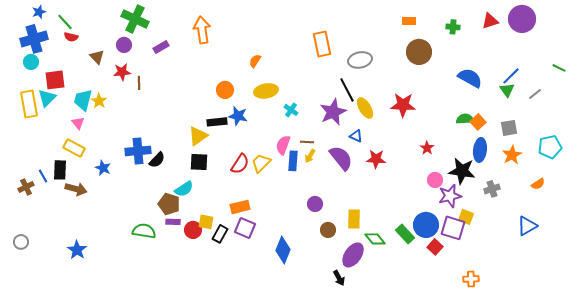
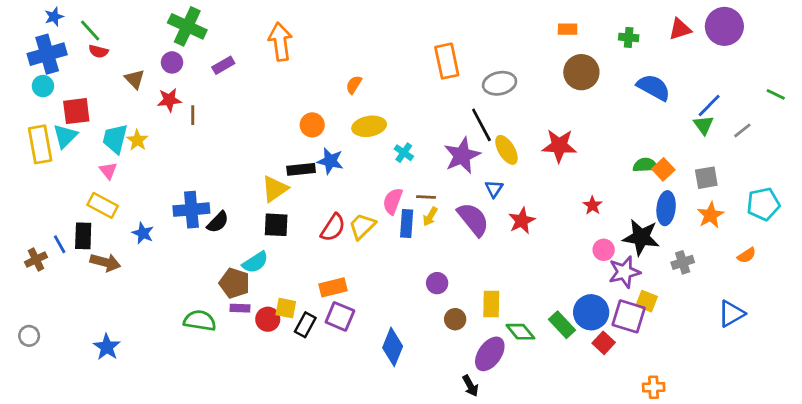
blue semicircle: (470, 78) -> (654, 87), moved
blue triangle: (356, 136) -> (494, 189), turned 40
red star: (376, 159) -> (522, 221), turned -30

